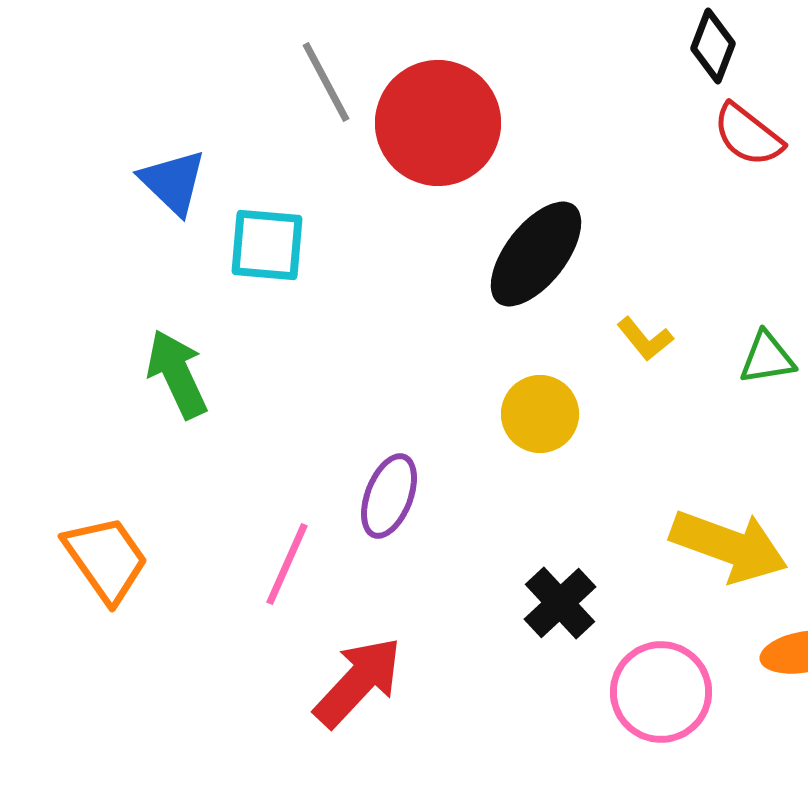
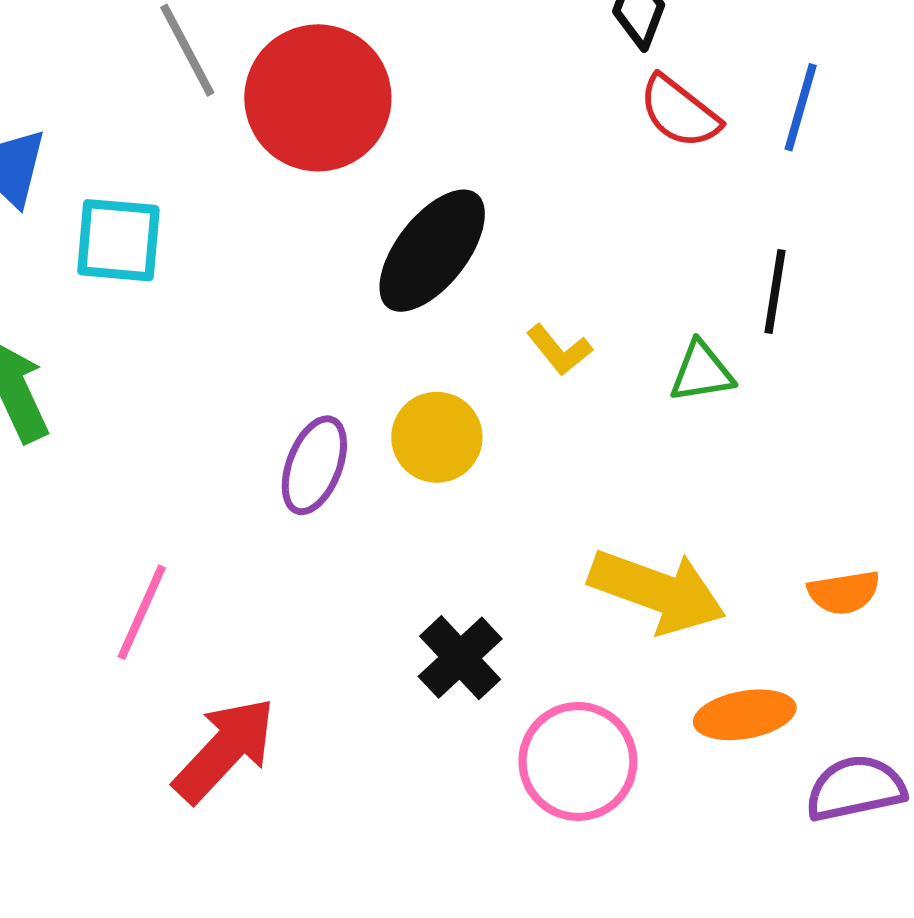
purple ellipse: (389, 496) -> (314, 465), moved

